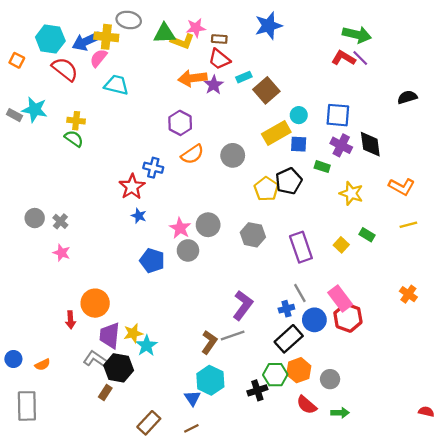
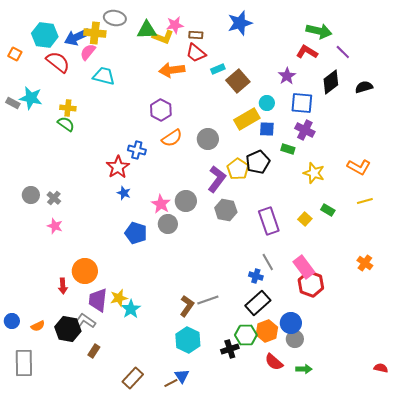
purple line: (360, 58) -> (343, 52), moved
purple star: (214, 85) -> (287, 76), moved
black diamond: (370, 144) -> (331, 82), moved, turned 60
purple L-shape: (243, 305) -> (217, 179), moved
blue cross: (286, 309) -> (256, 276), turned 32
blue circle: (314, 320) -> (291, 323), moved
black hexagon: (119, 368) -> (68, 329), moved
blue triangle: (192, 398) -> (182, 376), moved

